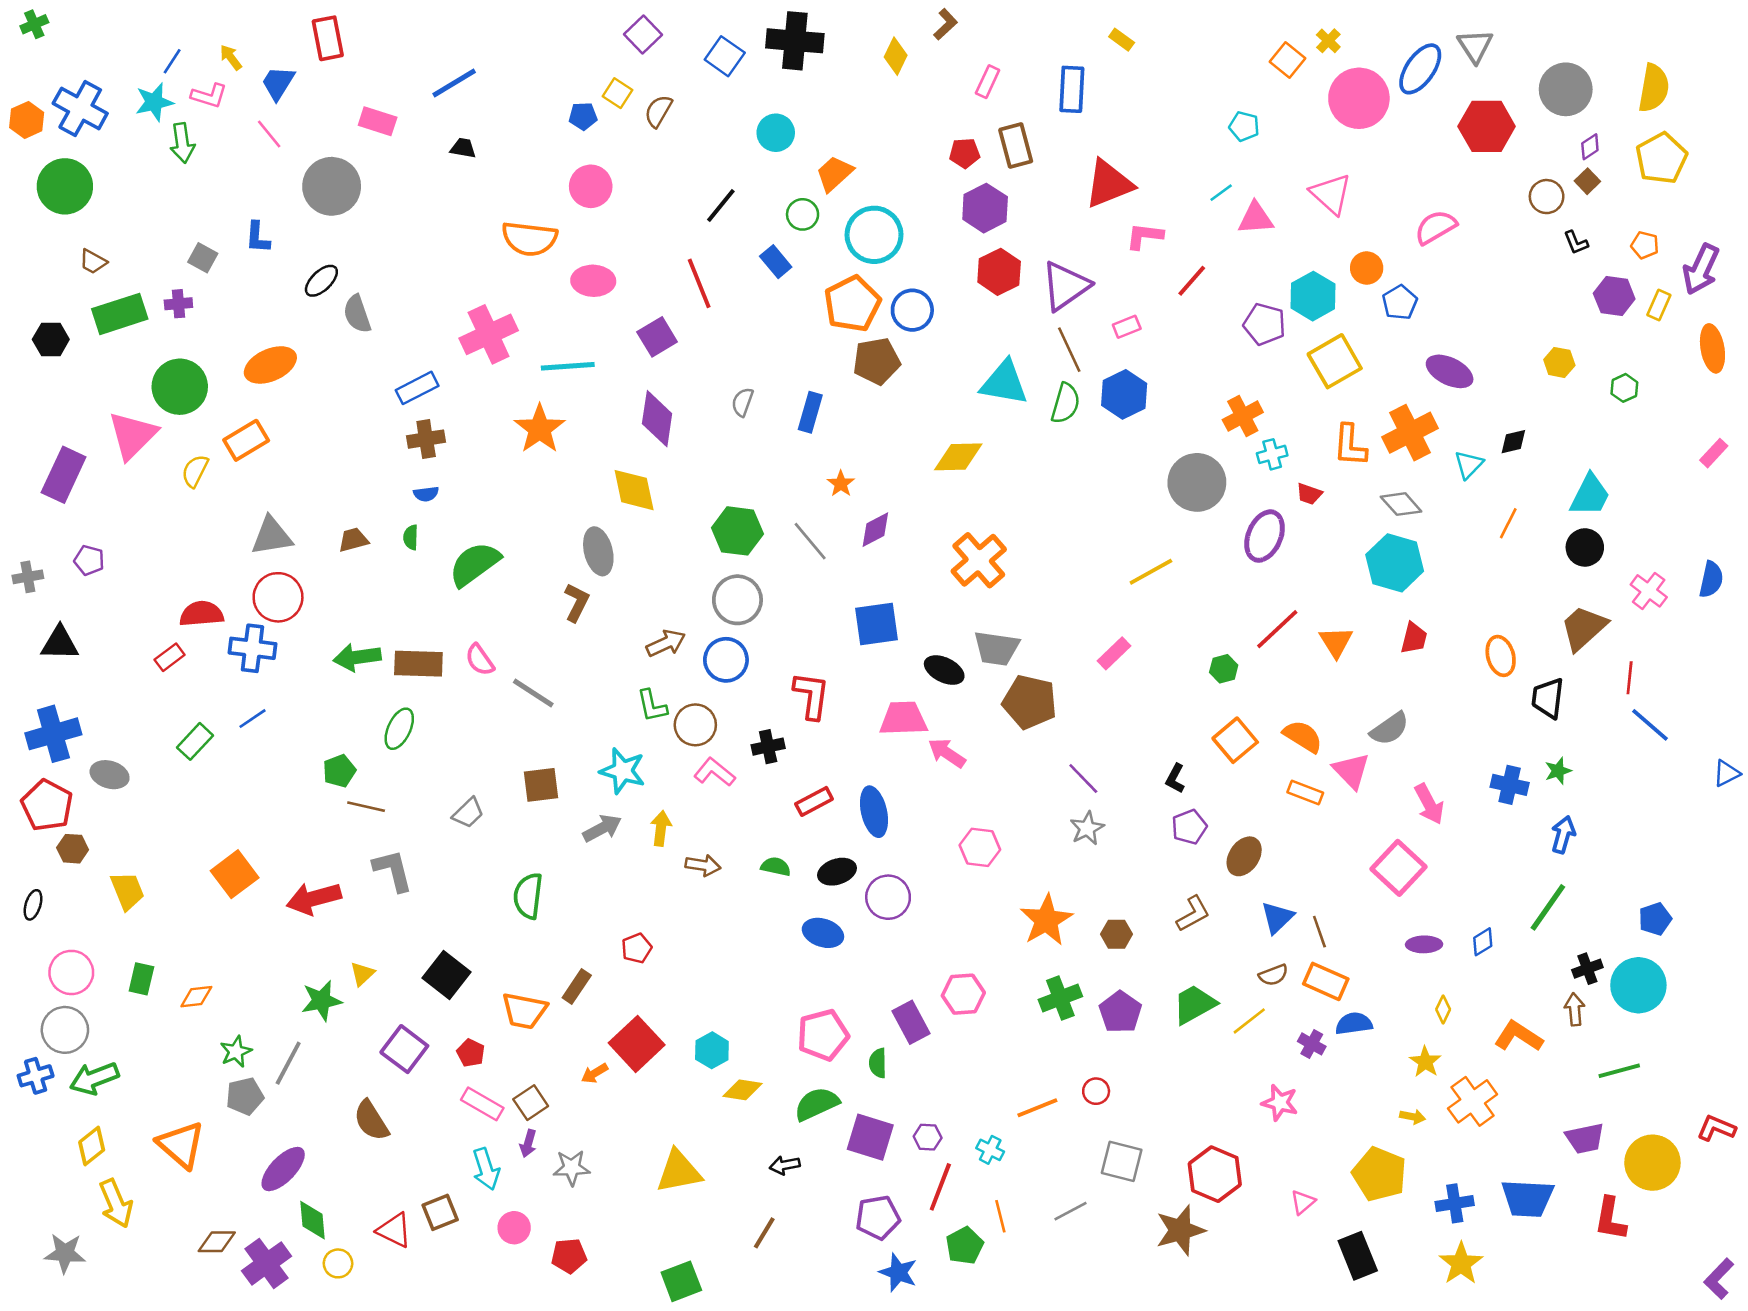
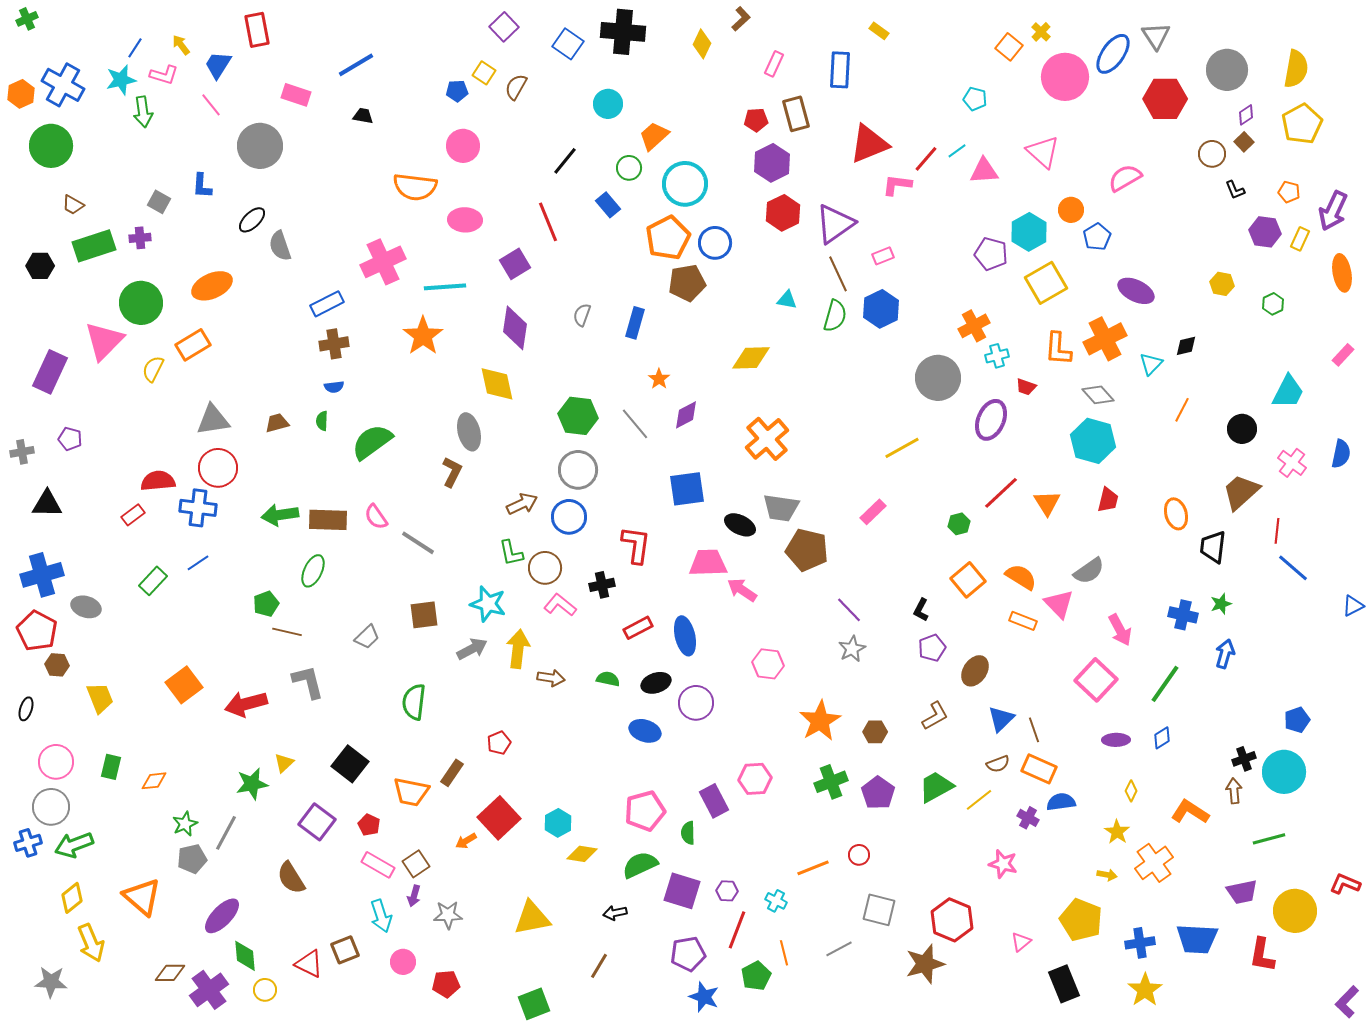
red line: (1192, 281) -> (926, 159), moved
cyan triangle: (1004, 383) -> (787, 300), size x0.5
cyan trapezoid: (1590, 495) -> (1288, 392), moved
yellow arrow: (661, 828) -> (518, 649), size x1.4
green line: (1548, 907) -> (1165, 684), moved

